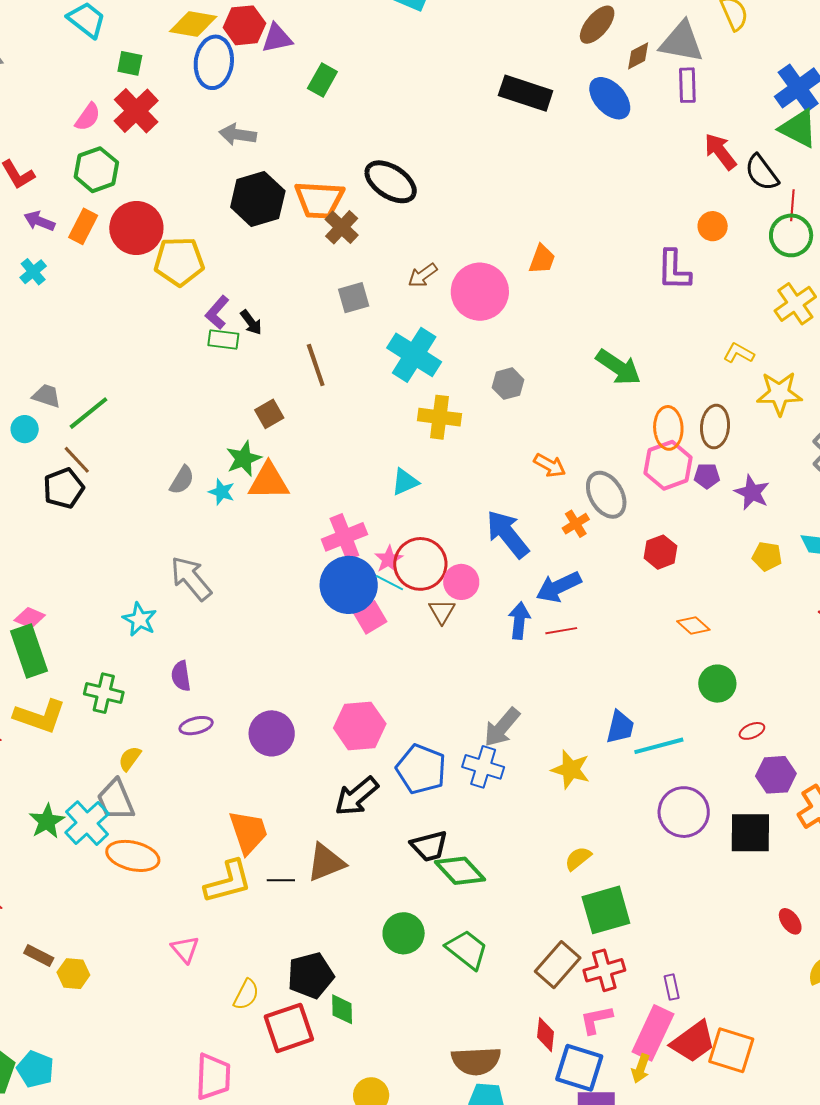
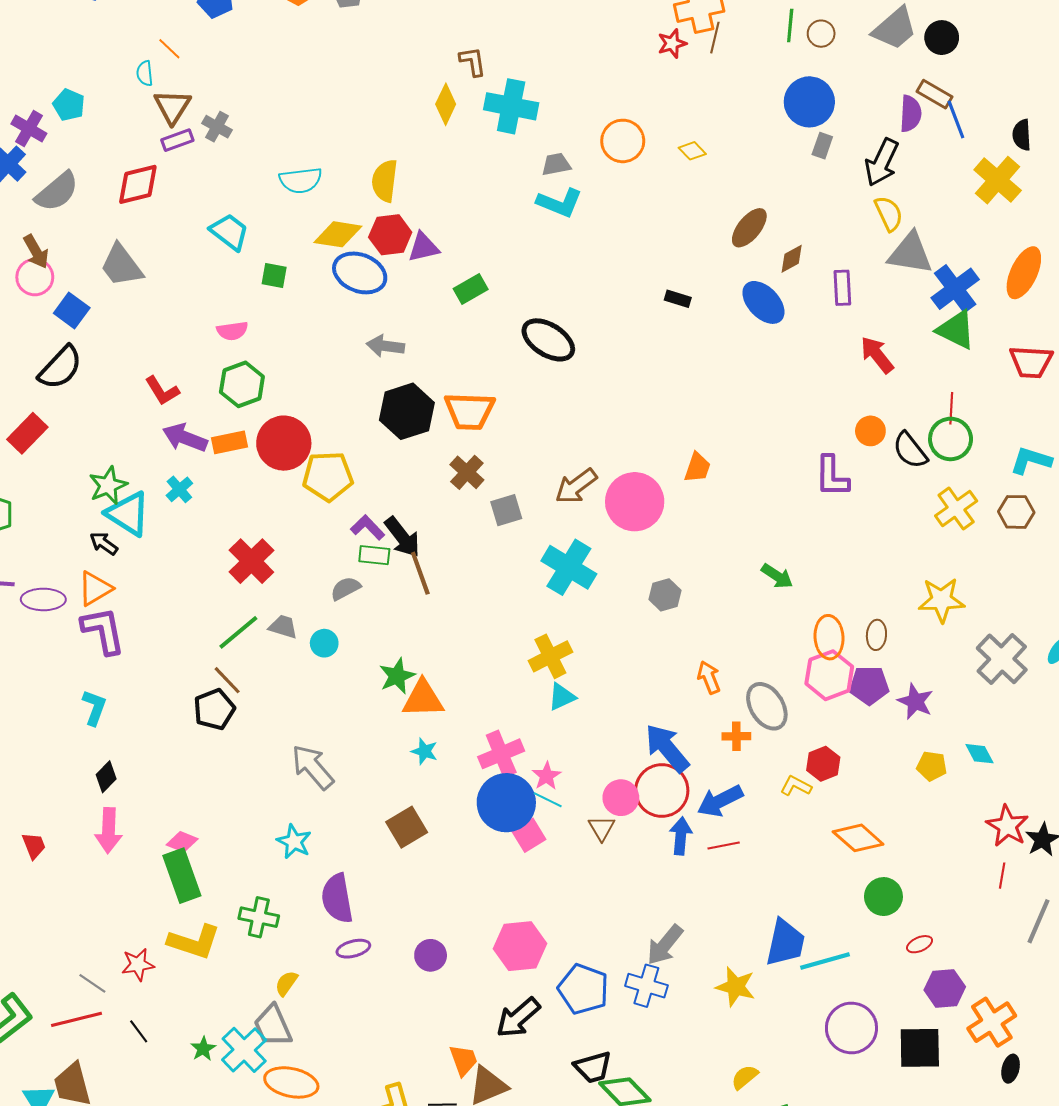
gray triangle: (682, 42) -> (910, 253), moved
blue ellipse: (214, 62) -> (360, 273), turned -75
green rectangle: (322, 80) -> (471, 289), turned 32
black rectangle: (526, 93) -> (678, 299), size x0.5
red cross: (136, 111) -> (251, 561), moved
pink semicircle: (88, 117) -> (232, 331), turned 48
black semicircle: (762, 173) -> (910, 450), moved
black ellipse: (391, 182) -> (548, 340), moved
purple arrow: (39, 221) -> (185, 438), size x1.4
orange rectangle: (83, 226) -> (229, 442), turned 52
brown cross: (342, 227) -> (467, 472), moved
brown arrow: (423, 275) -> (576, 486), size x1.4
purple L-shape: (217, 312) -> (368, 528), turned 96
black arrow: (251, 322) -> (402, 537), size x1.6
yellow L-shape: (739, 353) -> (796, 786), moved
brown line: (316, 365) -> (420, 573), moved
green arrow: (618, 367) -> (777, 576), size x0.7
gray trapezoid: (47, 396) -> (283, 627), moved
brown square: (269, 414) -> (407, 827), moved, size x1.4
yellow cross: (440, 417) -> (550, 656), moved, turned -33
brown ellipse: (715, 427) -> (876, 635), size x0.7
cyan circle: (25, 429) -> (324, 643), moved
orange arrow: (550, 465) -> (709, 677), turned -140
purple pentagon: (707, 476) -> (869, 685), size x1.5
gray semicircle: (182, 480) -> (346, 588), moved, turned -148
cyan star: (222, 492) -> (424, 751), moved
orange cross: (576, 524) -> (736, 736), turned 32
red circle: (420, 564) -> (662, 791), moved
gray arrow: (191, 578) -> (313, 767), moved
orange diamond: (693, 626) -> (858, 838), size x1.5
purple semicircle: (181, 676) -> (337, 898), size x1.6
blue trapezoid: (620, 727) -> (785, 943), size x1.4
purple circle: (272, 733) -> (431, 955), size x0.7
green star: (47, 821) -> (203, 1049), size x0.7
orange trapezoid: (248, 832) -> (464, 1060), moved, size x0.7

